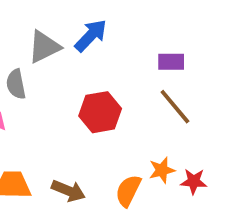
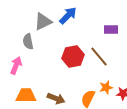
brown line: (175, 107) -> (99, 56), moved

